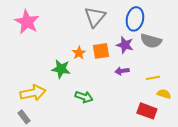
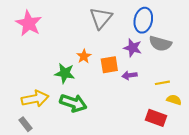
orange square: (101, 51) -> (109, 65), moved
green arrow: (84, 97) -> (73, 103), moved, size x1.4

